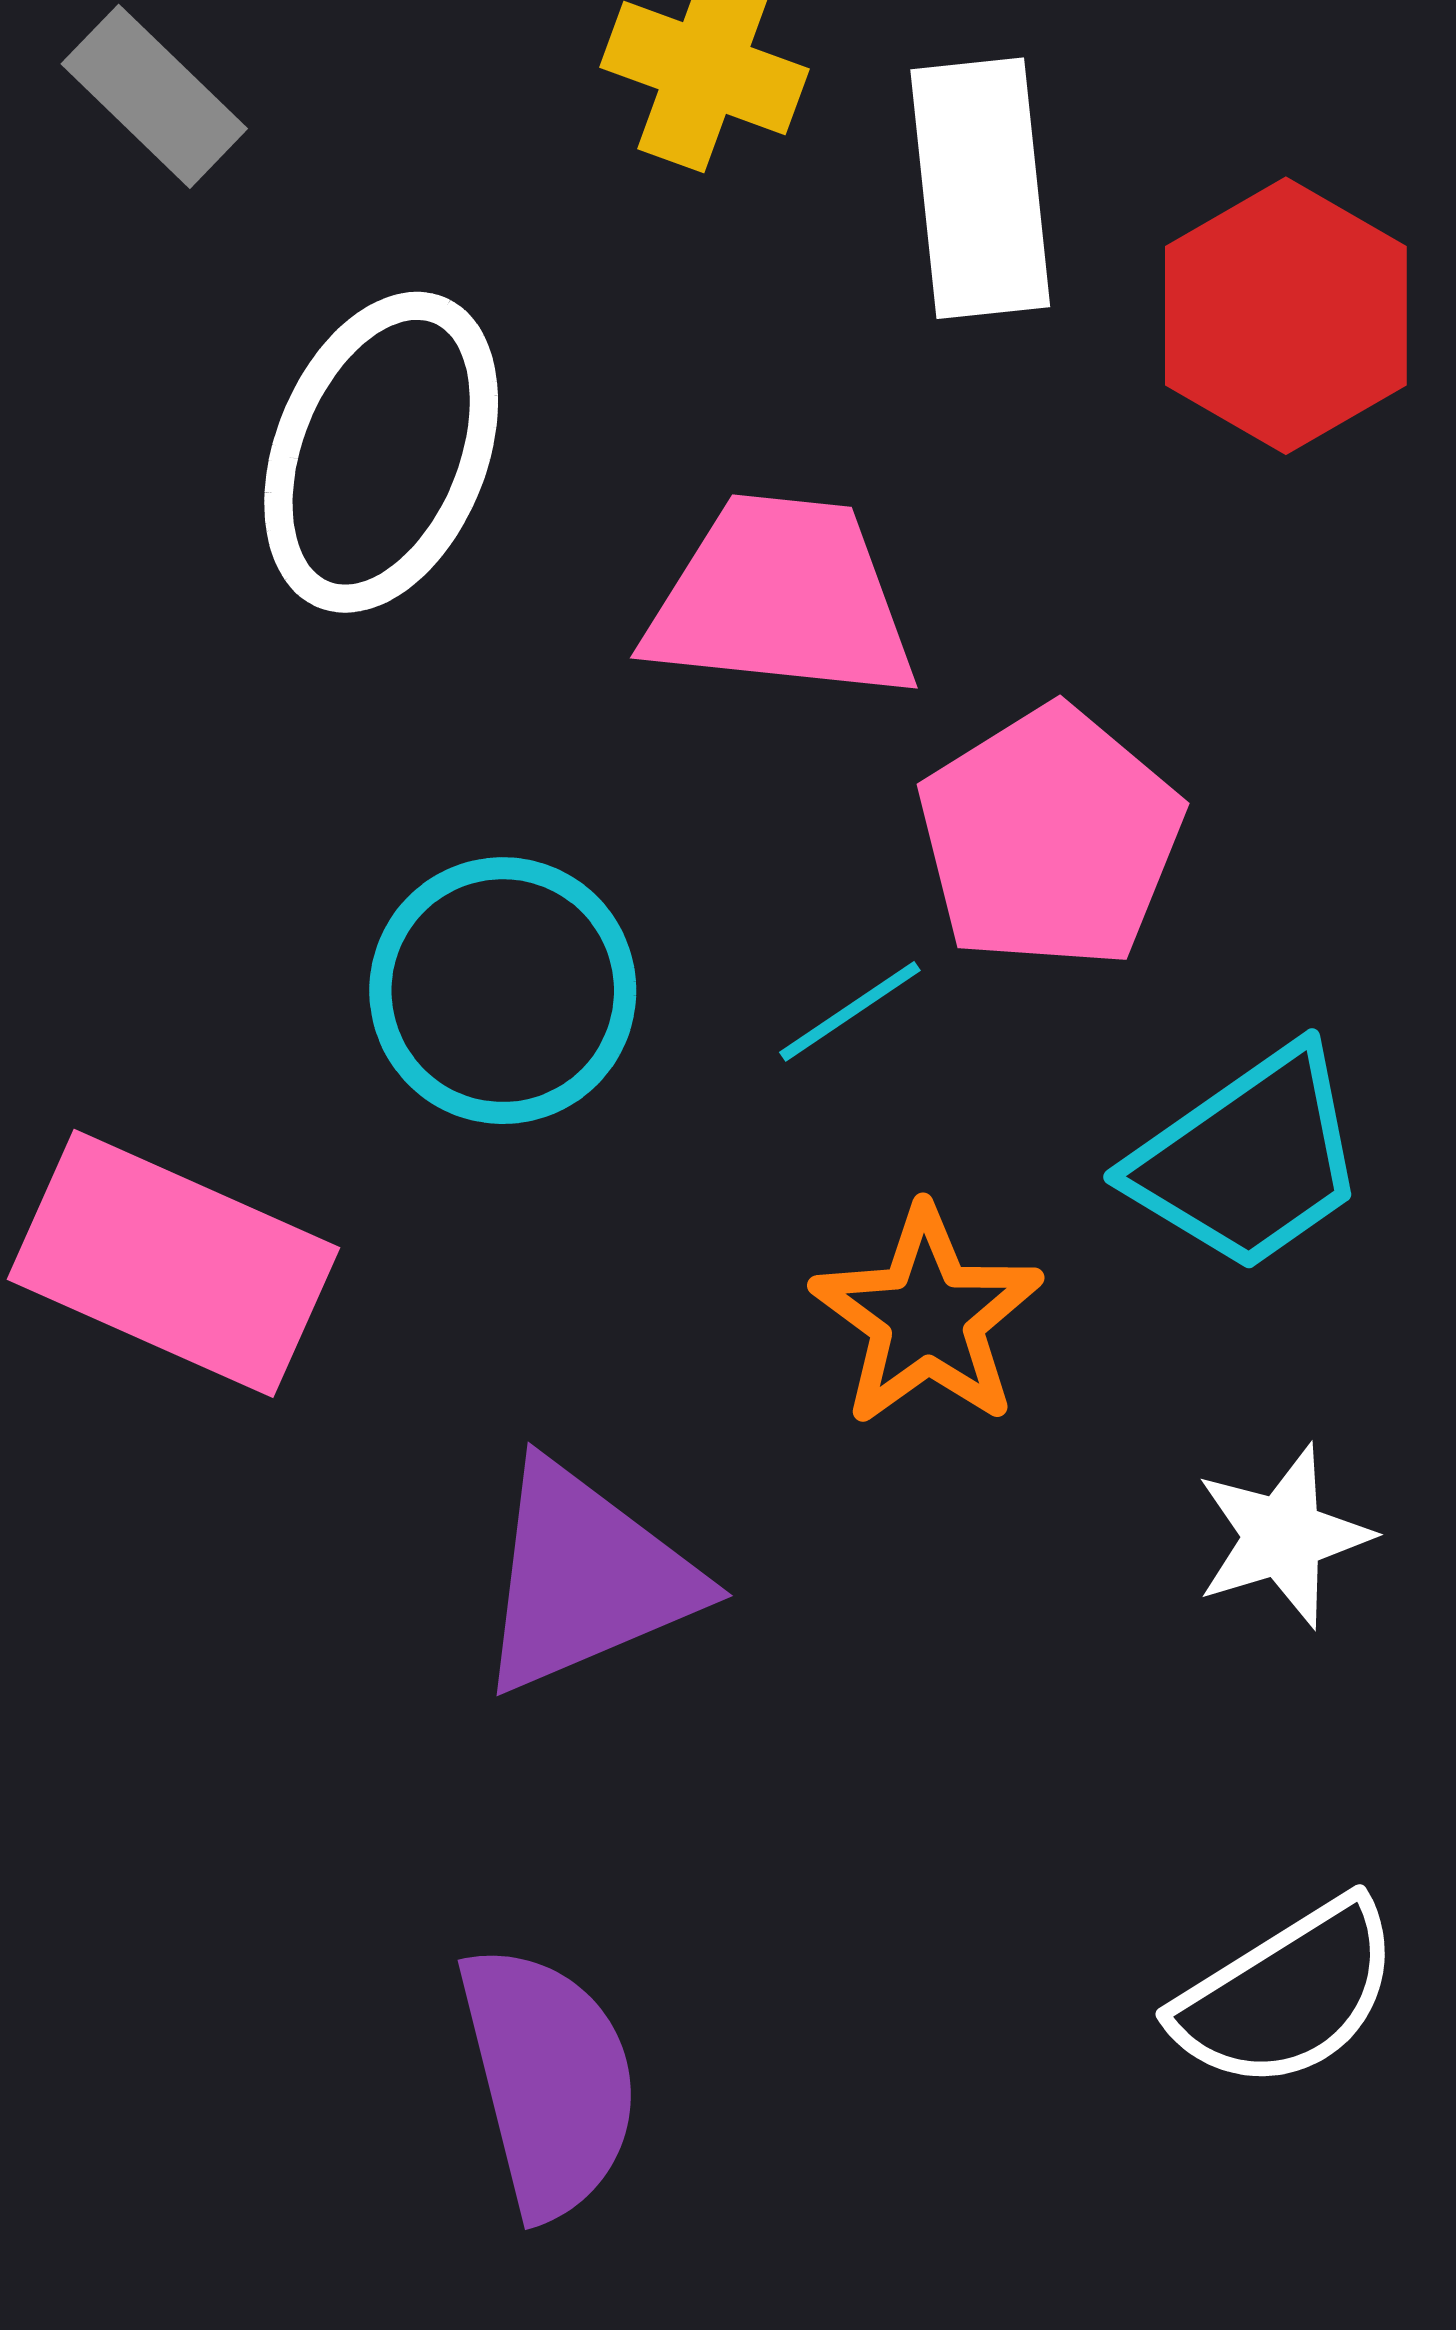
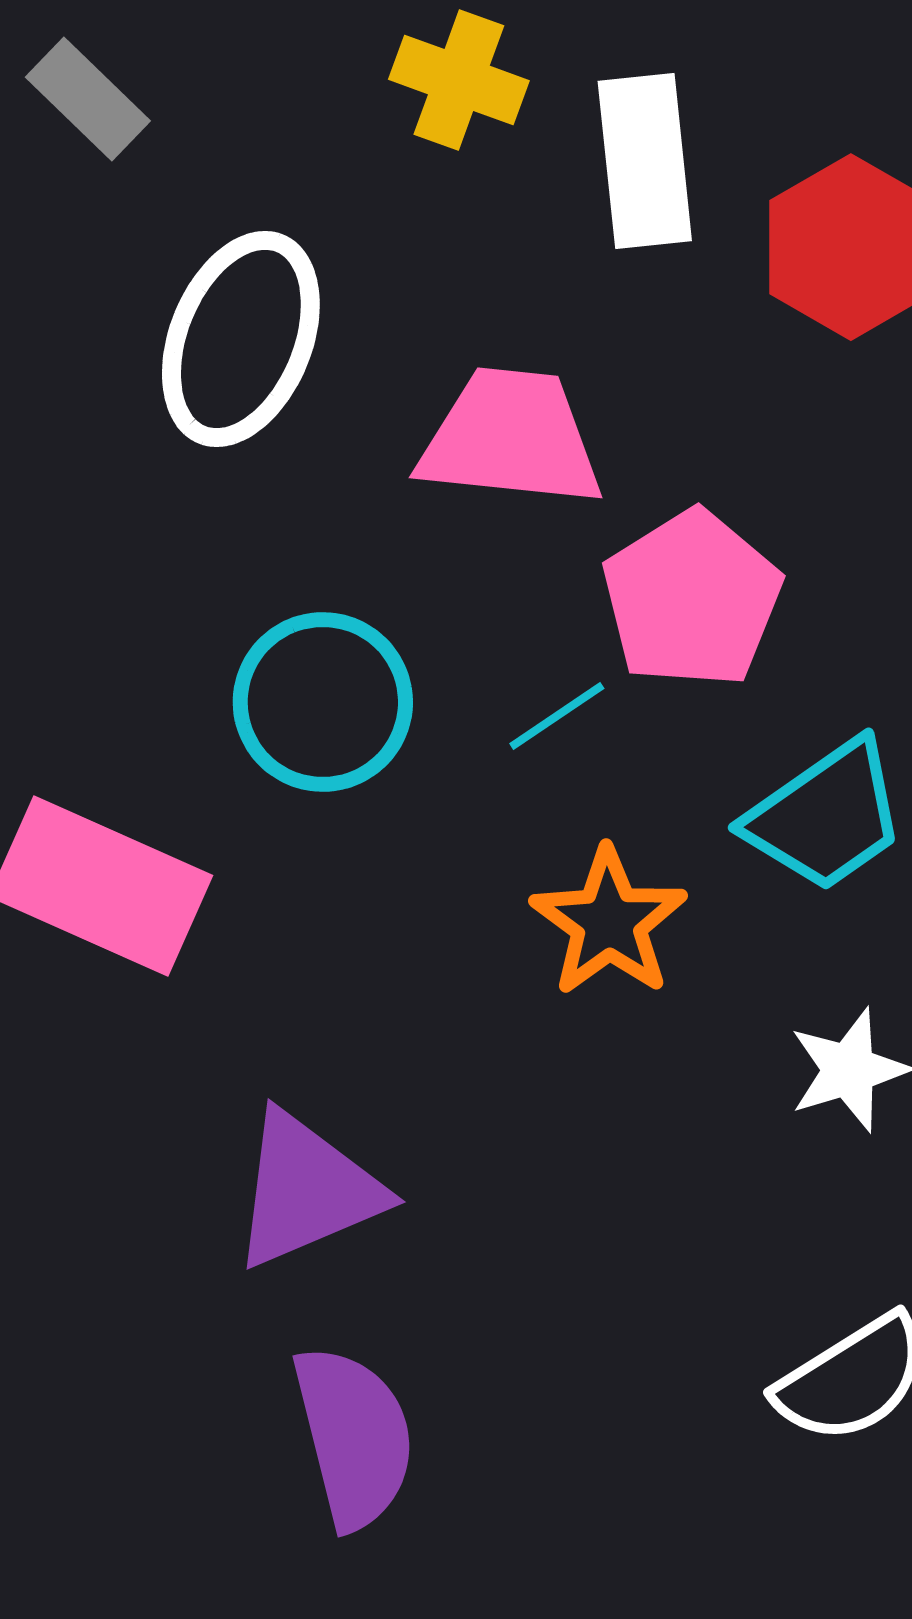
purple triangle: (586, 1578) -> (307, 1190), moved

